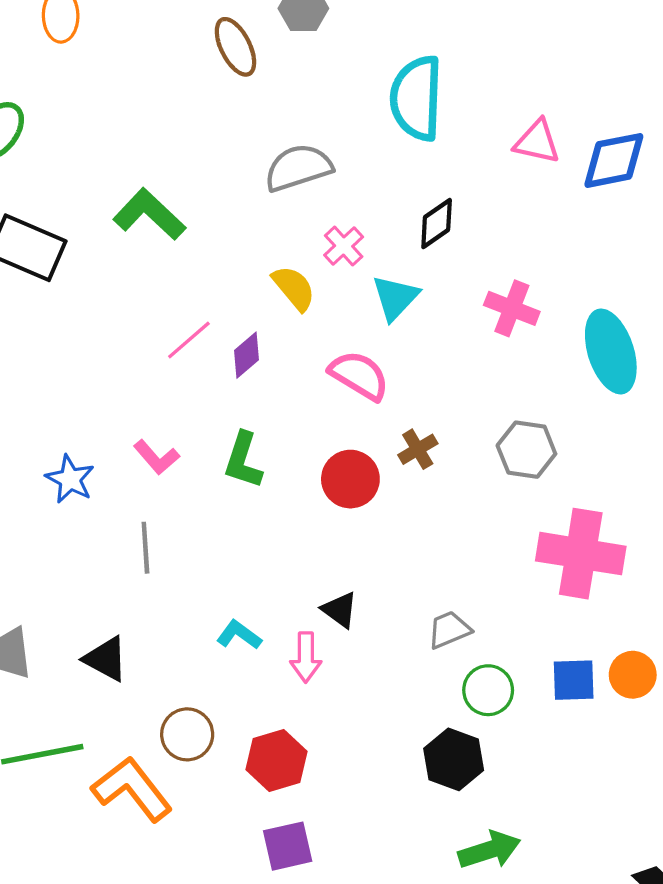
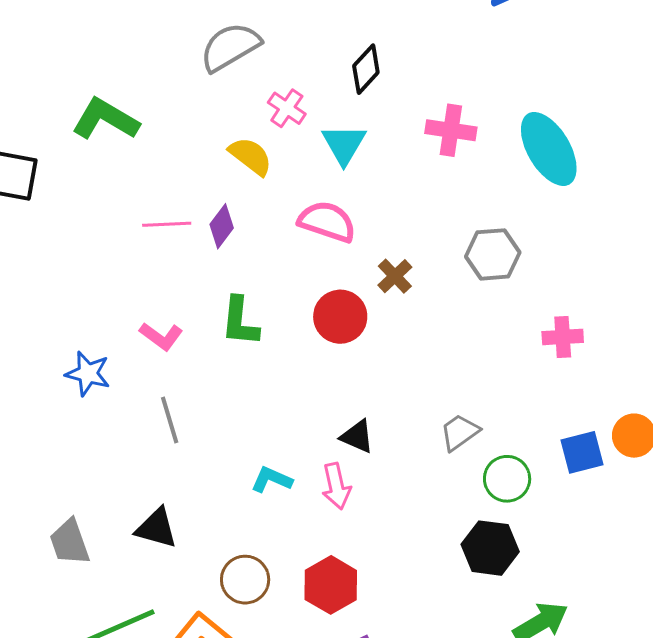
pink line: (189, 340) -> (167, 224), turned 51
pink cross: (581, 554) -> (563, 337), size x0.5

